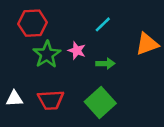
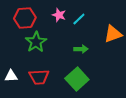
pink star: (77, 50) -> (59, 15), moved

